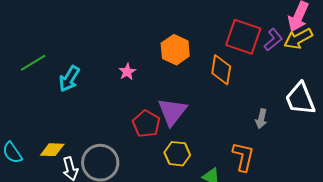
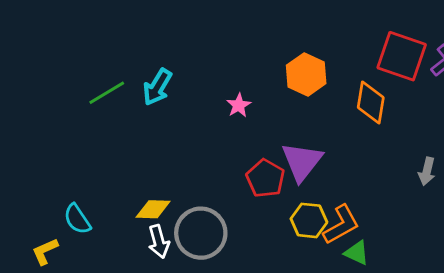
cyan arrow: (69, 79) -> (157, 87), moved
yellow diamond: (52, 150) -> (153, 209), moved
orange L-shape: (243, 157) -> (341, 225), moved, turned 48

